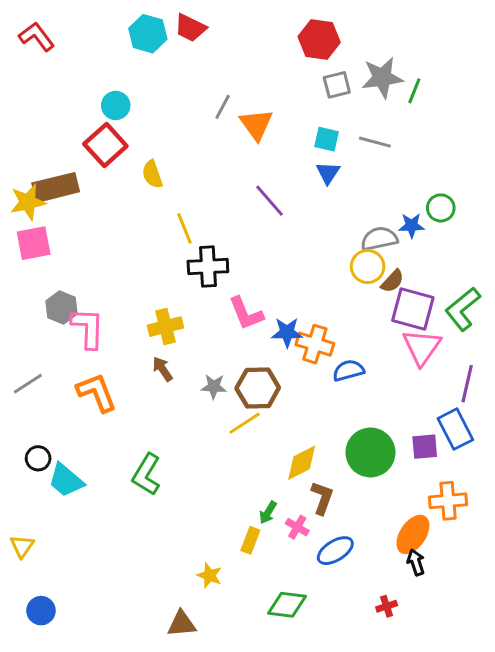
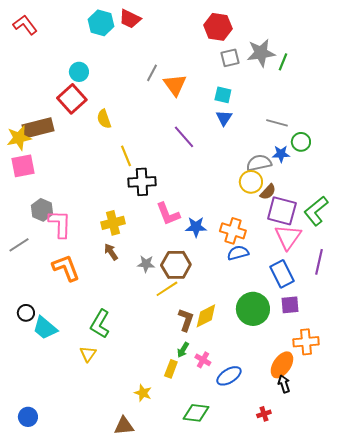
gray line: (375, 142) -> (277, 123), moved
orange cross: (315, 344) -> (233, 231), moved
gray line: (28, 384) -> (19, 245), moved
blue rectangle: (455, 429) -> (282, 274), moved
brown L-shape: (322, 498) -> (186, 320), moved
yellow triangle: (22, 546) -> (88, 354), moved

